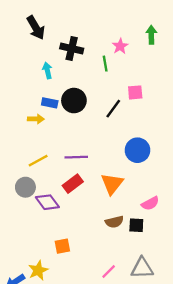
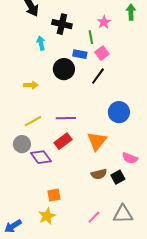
pink square: (135, 92) -> (102, 53), moved, turned -32
blue rectangle: (50, 103) -> (80, 54), moved
pink semicircle: (150, 203) -> (130, 158), turned 49
black square: (136, 225) -> (118, 177), turned -32
yellow star: (38, 270) -> (47, 216), moved

